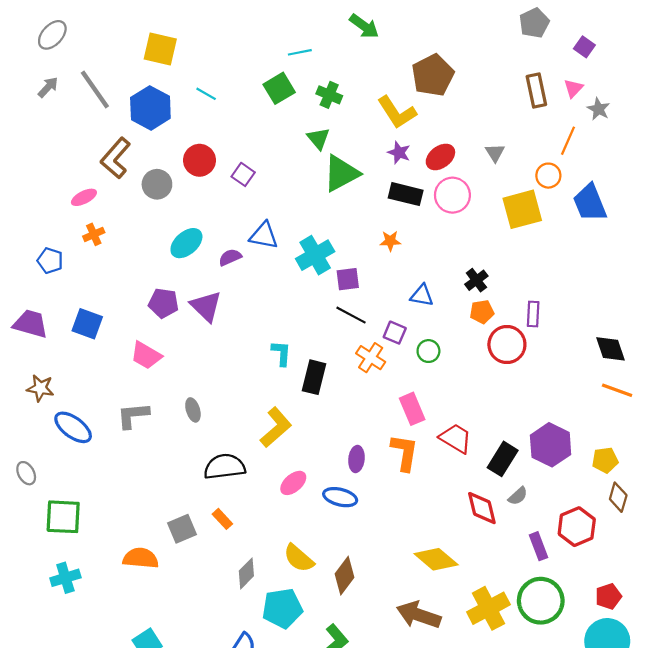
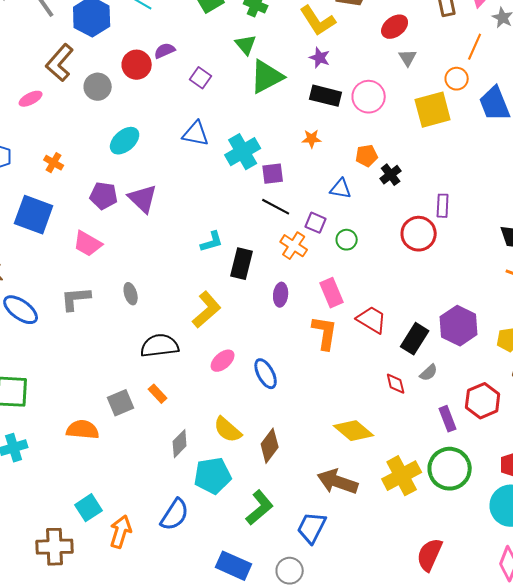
red ellipse: (440, 157) -> (395, 27), moved
purple square: (243, 174) -> (201, 78), moved
orange cross: (94, 234) -> (54, 163), moved, turned -36
purple semicircle: (230, 257) -> (165, 51), moved
orange pentagon: (482, 312) -> (367, 156), moved
blue square: (87, 324) -> (34, 215), size x1.4
cyan L-shape: (281, 353) -> (212, 242), turned 70
purple ellipse: (356, 459) -> (281, 295), moved
blue ellipse: (340, 497) -> (266, 374), turned 48
red diamond: (482, 508) -> (396, 384), size x0.7

